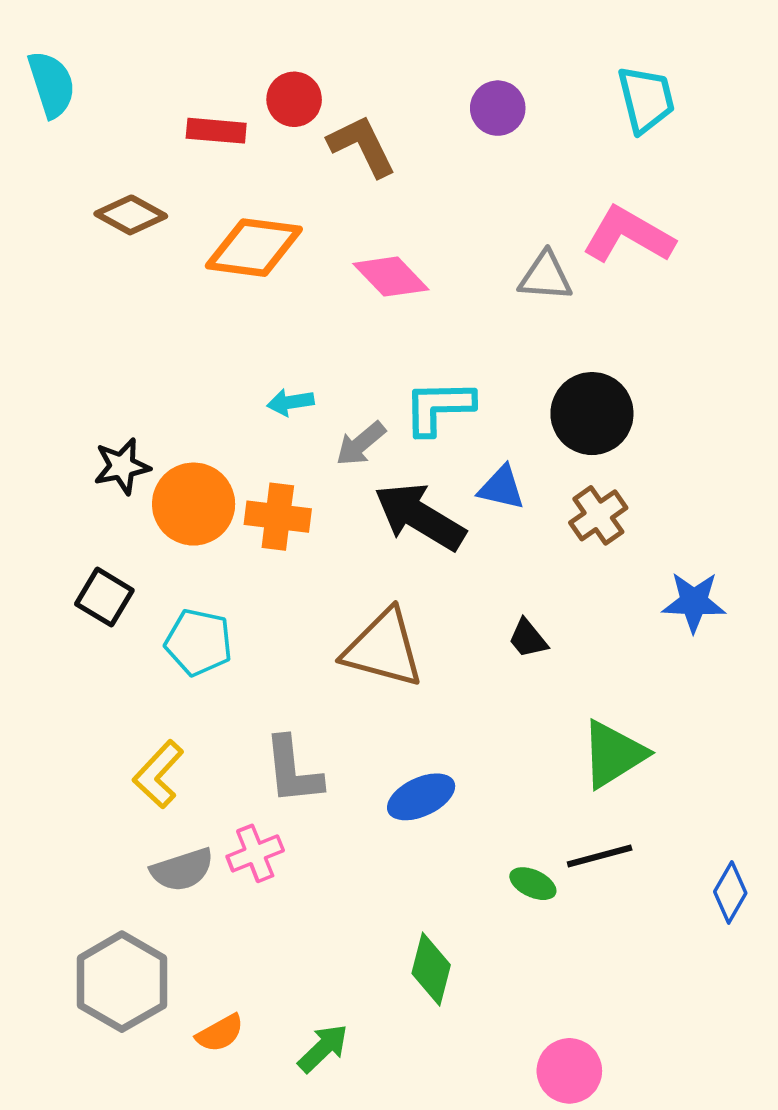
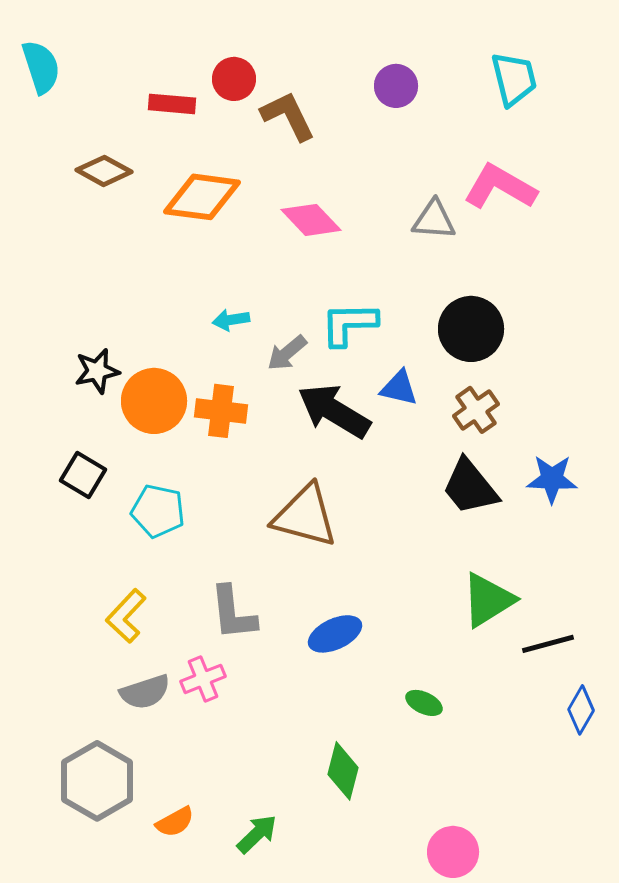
black trapezoid: (528, 639) -> (470, 487), moved, size x1.8
black line: (600, 856) -> (548, 644), moved

